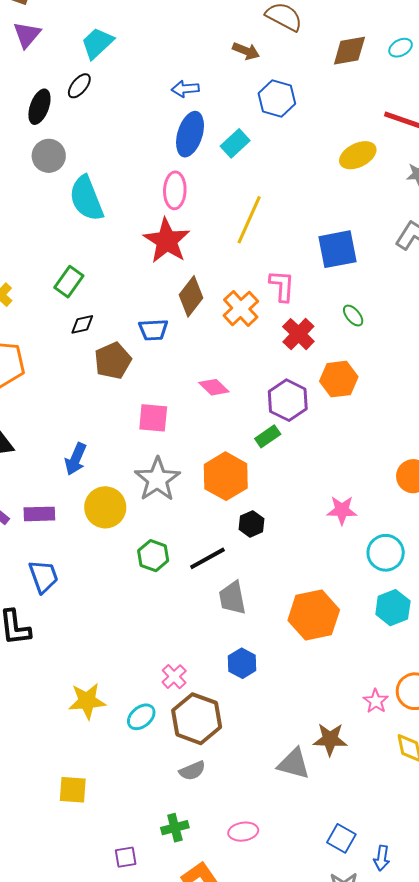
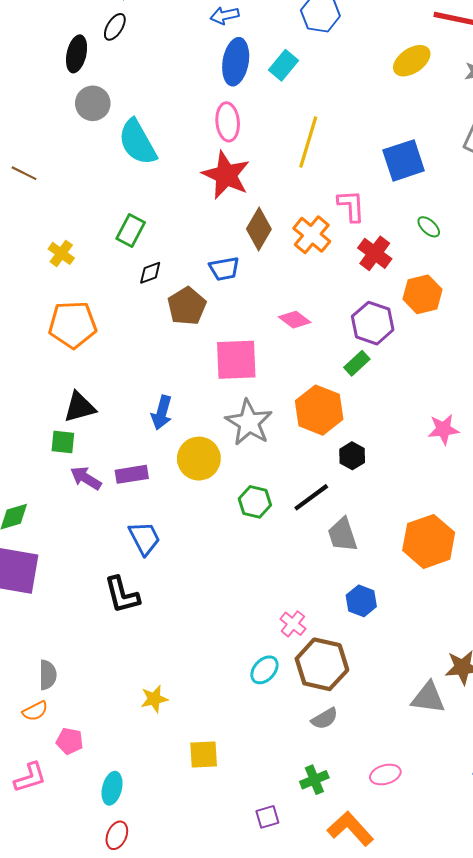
pink square: (153, 418) -> (236, 360), size x1.4
yellow star: (87, 701) -> (154, 699), moved, size x0.7

